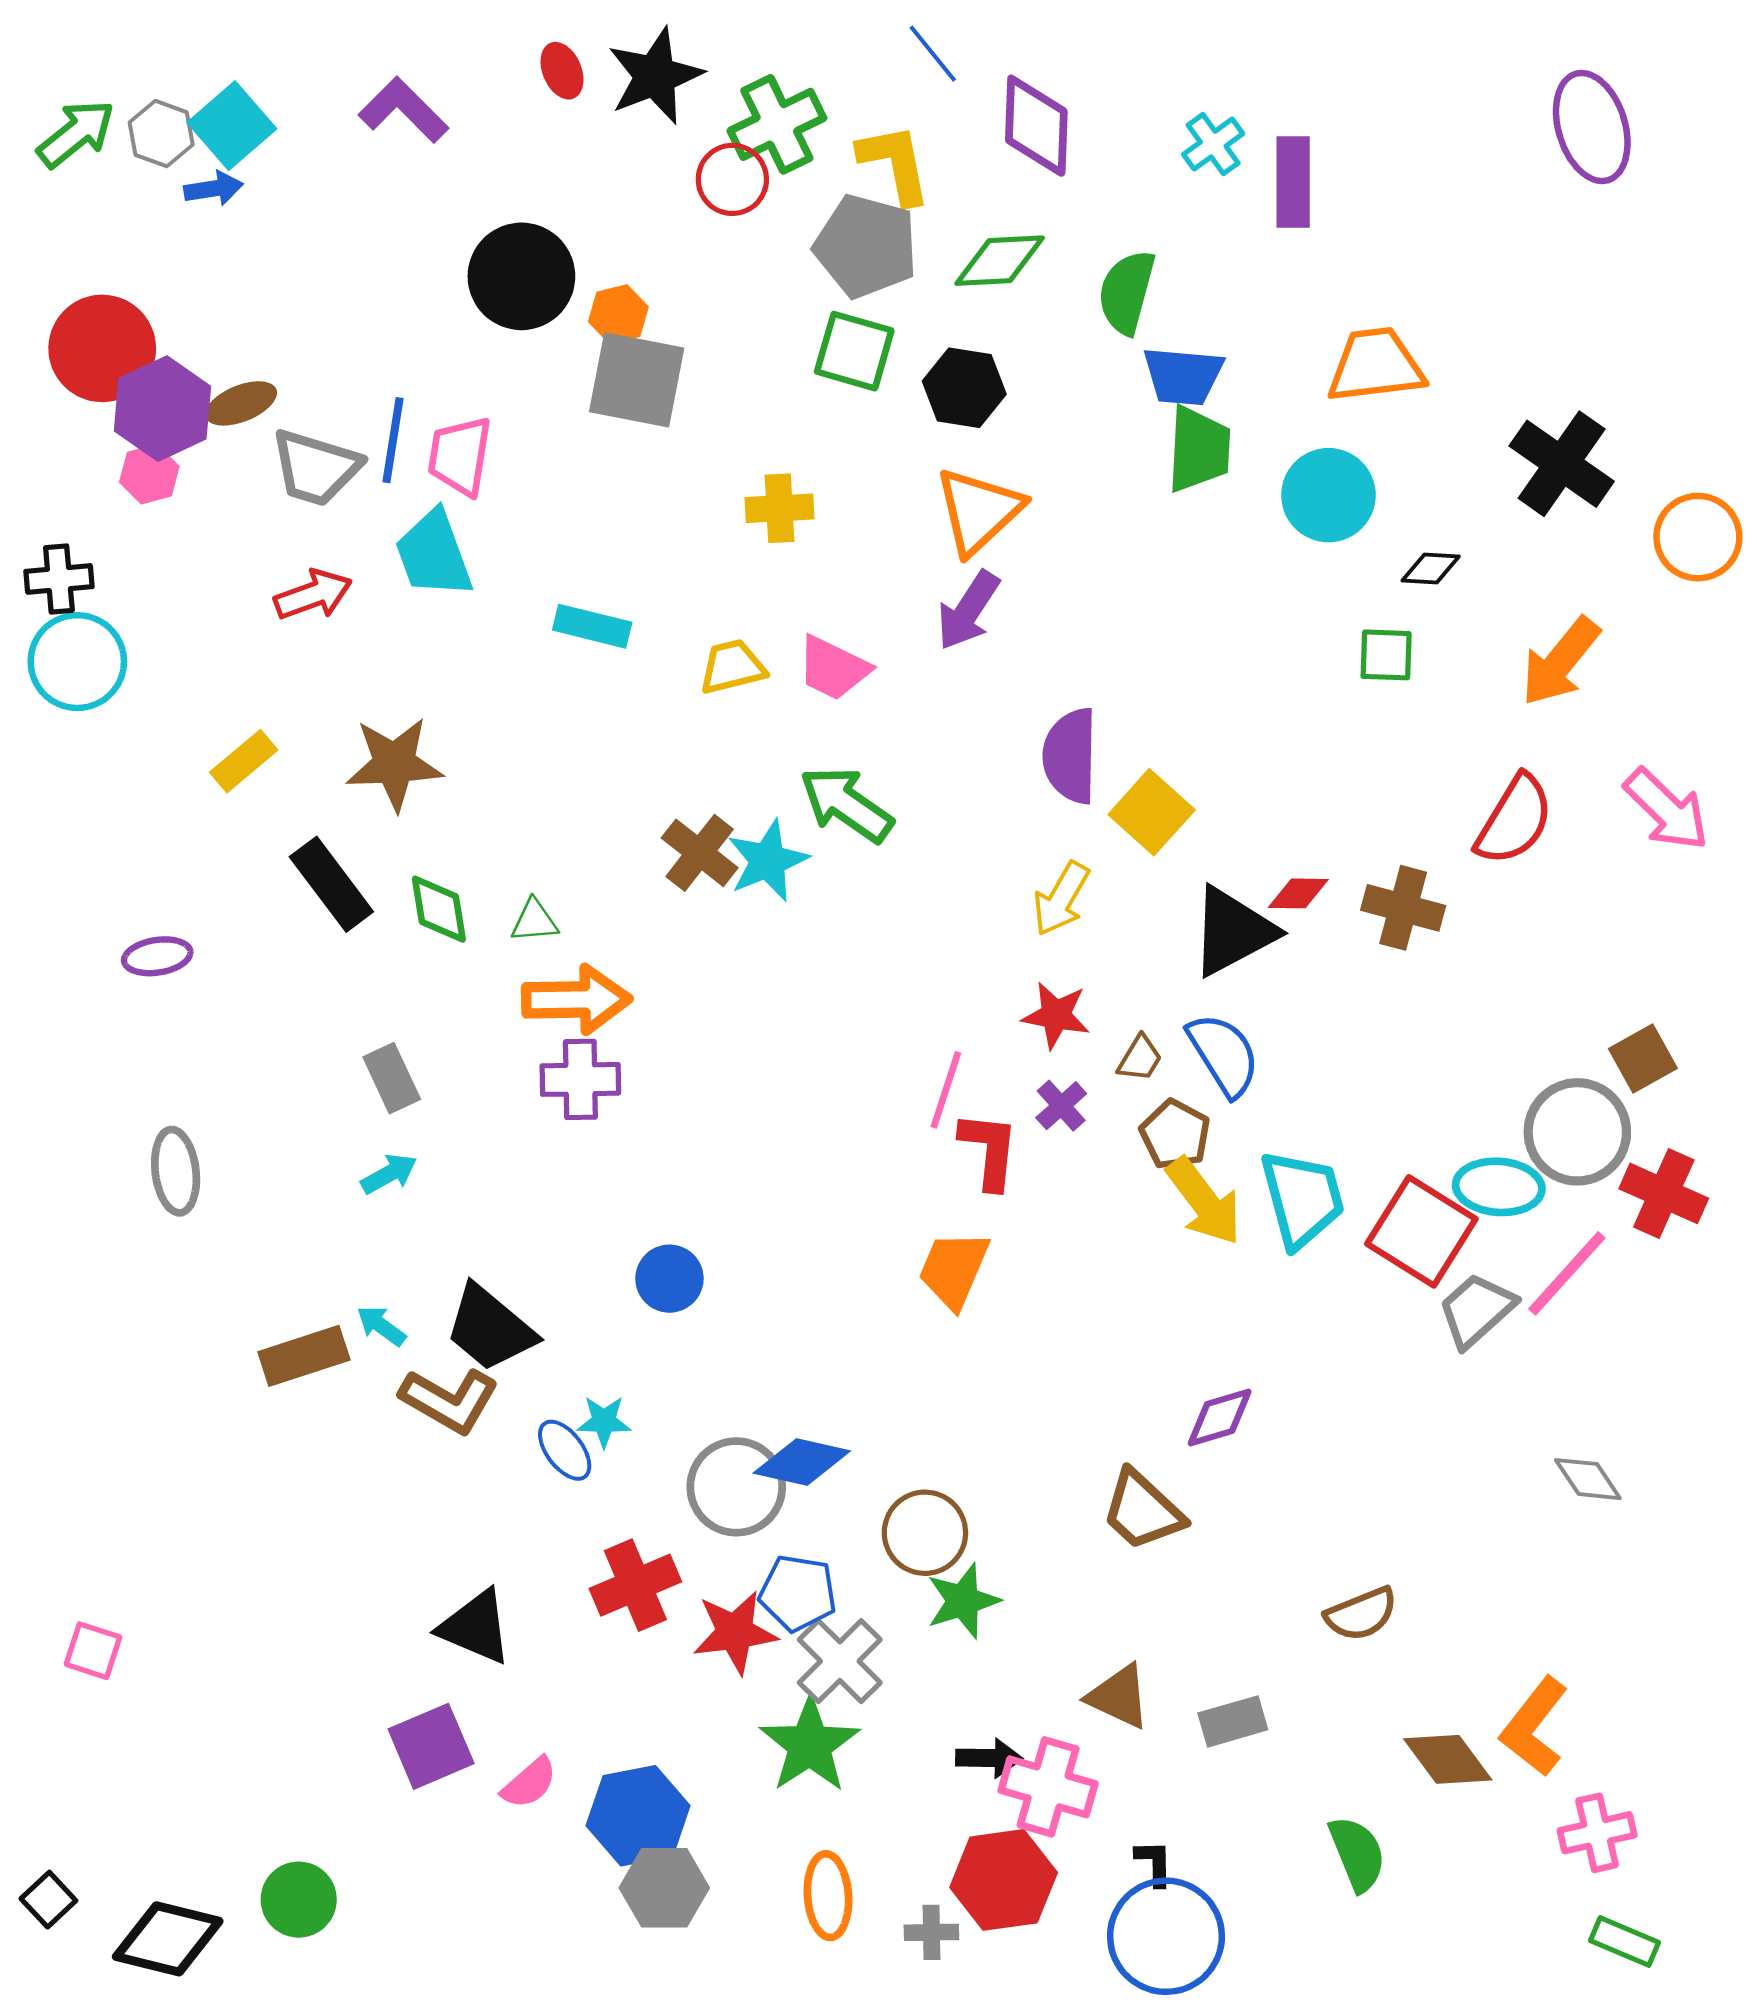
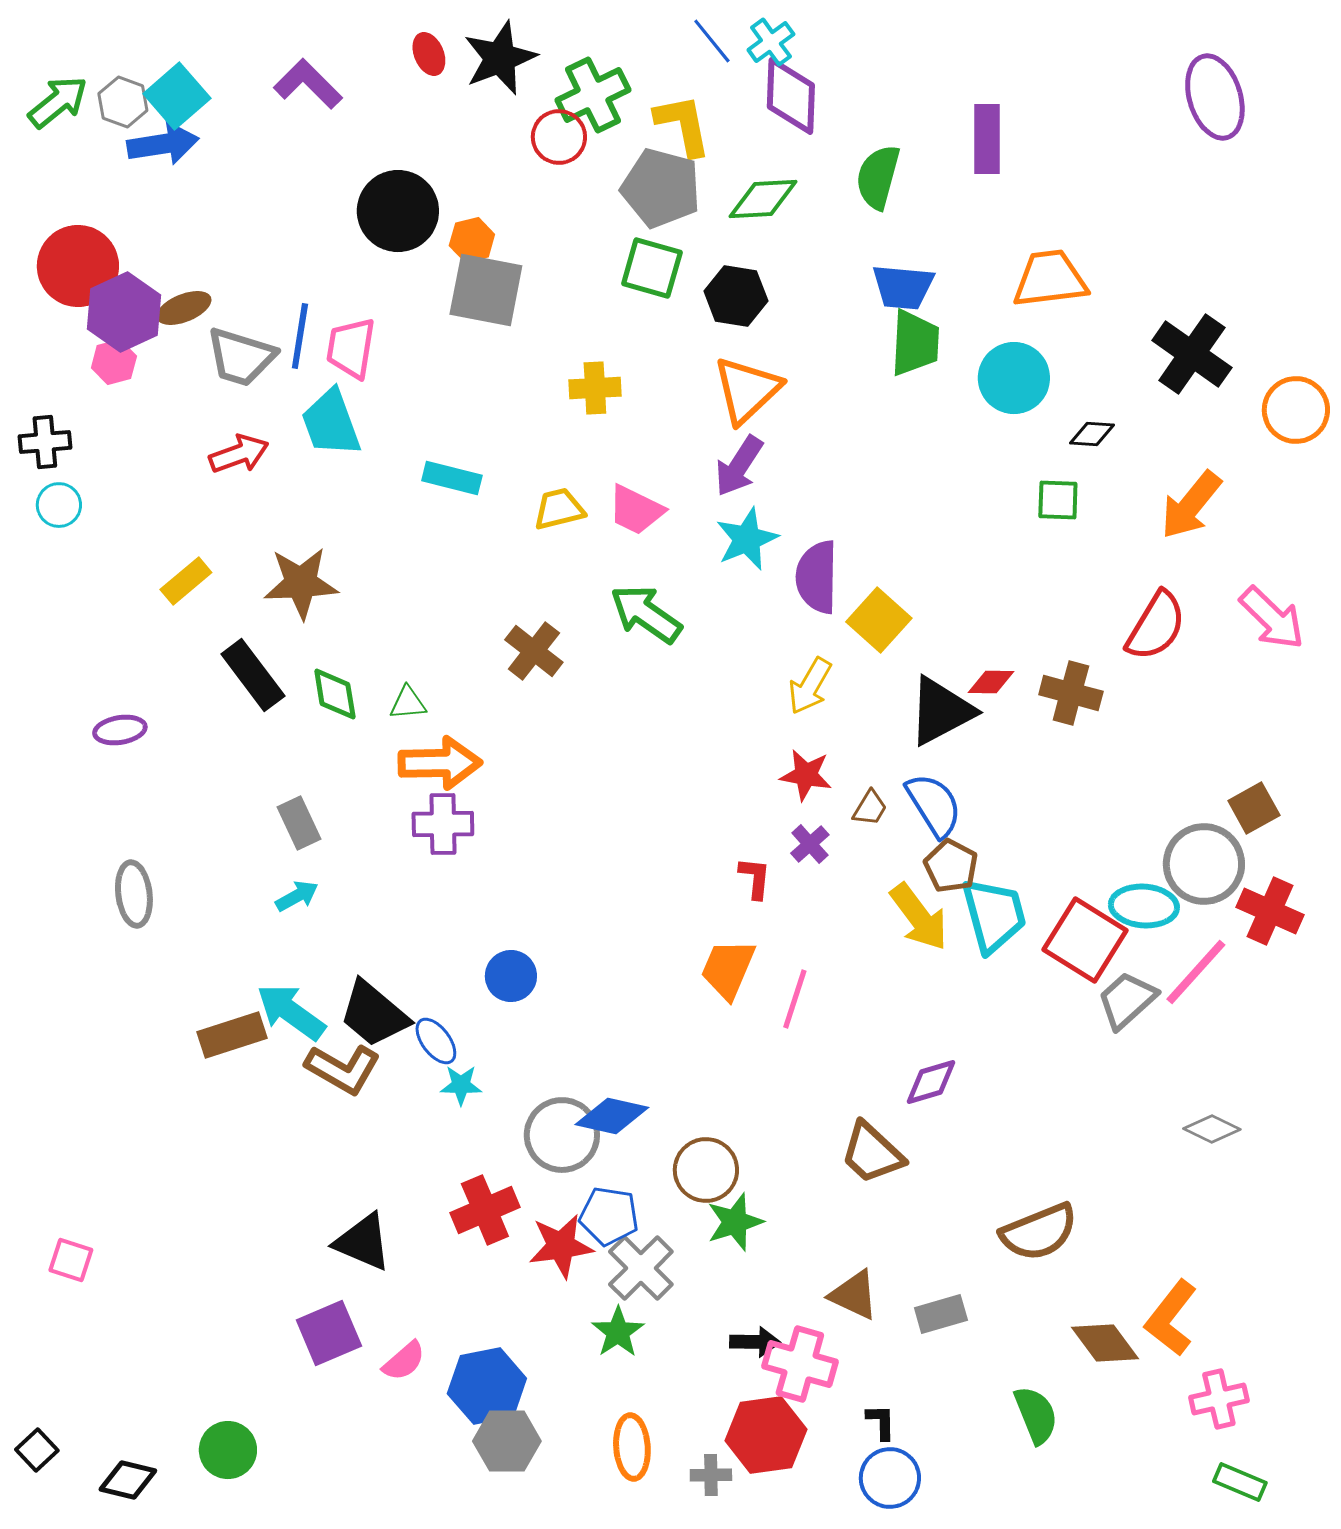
cyan cross: (1213, 144) -> (771, 42), moved
blue arrow: (214, 189) -> (163, 144), size x1.6
green semicircle: (1127, 292) -> (878, 177), moved
cyan circle: (77, 662) -> (59, 505), size x0.6
cyan star: (768, 861) -> (747, 539), moved
pink line: (946, 1090) -> (795, 999), moved
brown pentagon: (1175, 1134) -> (951, 866), moved
red L-shape: (989, 1150) -> (755, 878), size x0.7
cyan arrow: (381, 1326) -> (291, 1012), size x1.8
blue ellipse: (565, 1450) -> (436, 1041), moved
gray diamond: (1588, 1479) -> (1212, 1129), turned -30
brown semicircle: (1361, 1614) -> (1039, 1232), size x1.4
green star: (810, 1745) -> (618, 1332), size x0.7
blue circle: (1166, 1936) -> (890, 1478), size x0.7
black diamond: (168, 1939) -> (128, 1480), size x0.7

